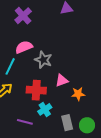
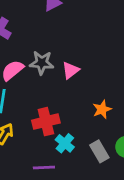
gray star: (43, 60) -> (42, 63), moved
pink triangle: (62, 80) -> (71, 70), moved

